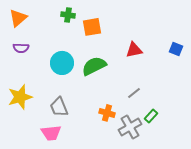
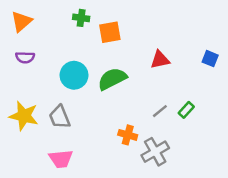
yellow star: (20, 97) -> (24, 116), turned 30
gray trapezoid: (59, 107) -> (60, 117), moved
green rectangle: (151, 116) -> (186, 110), moved

